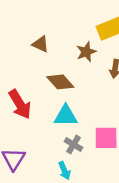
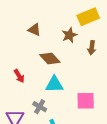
red arrow: (20, 104) -> (19, 76), size x0.6
gray cross: (74, 145) -> (40, 107), moved

